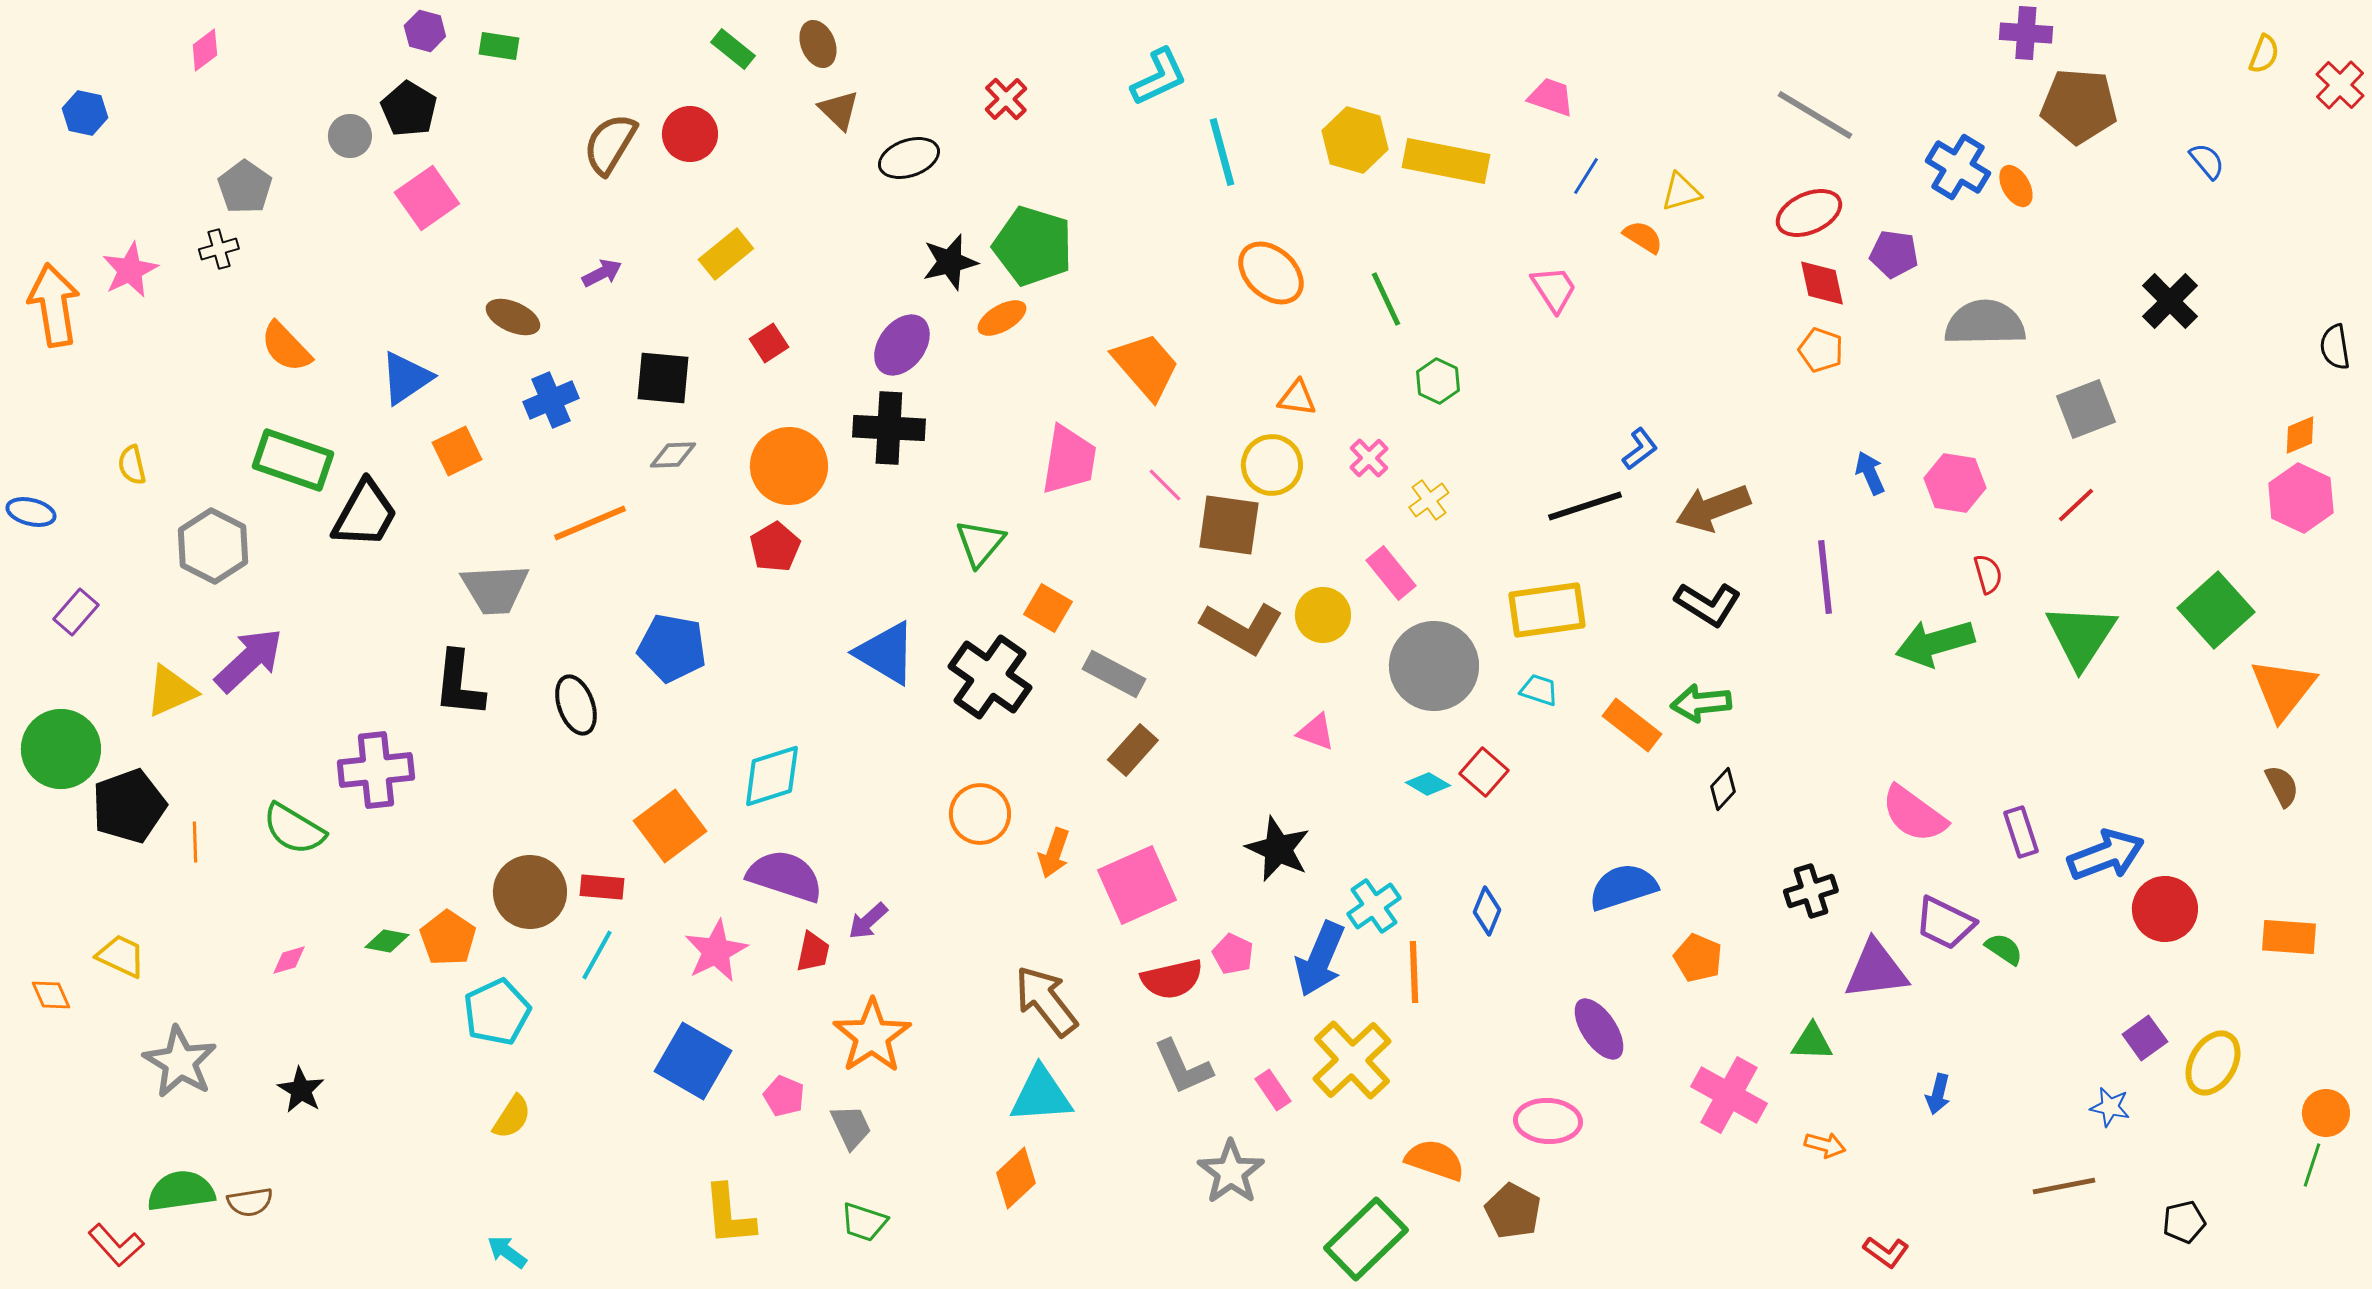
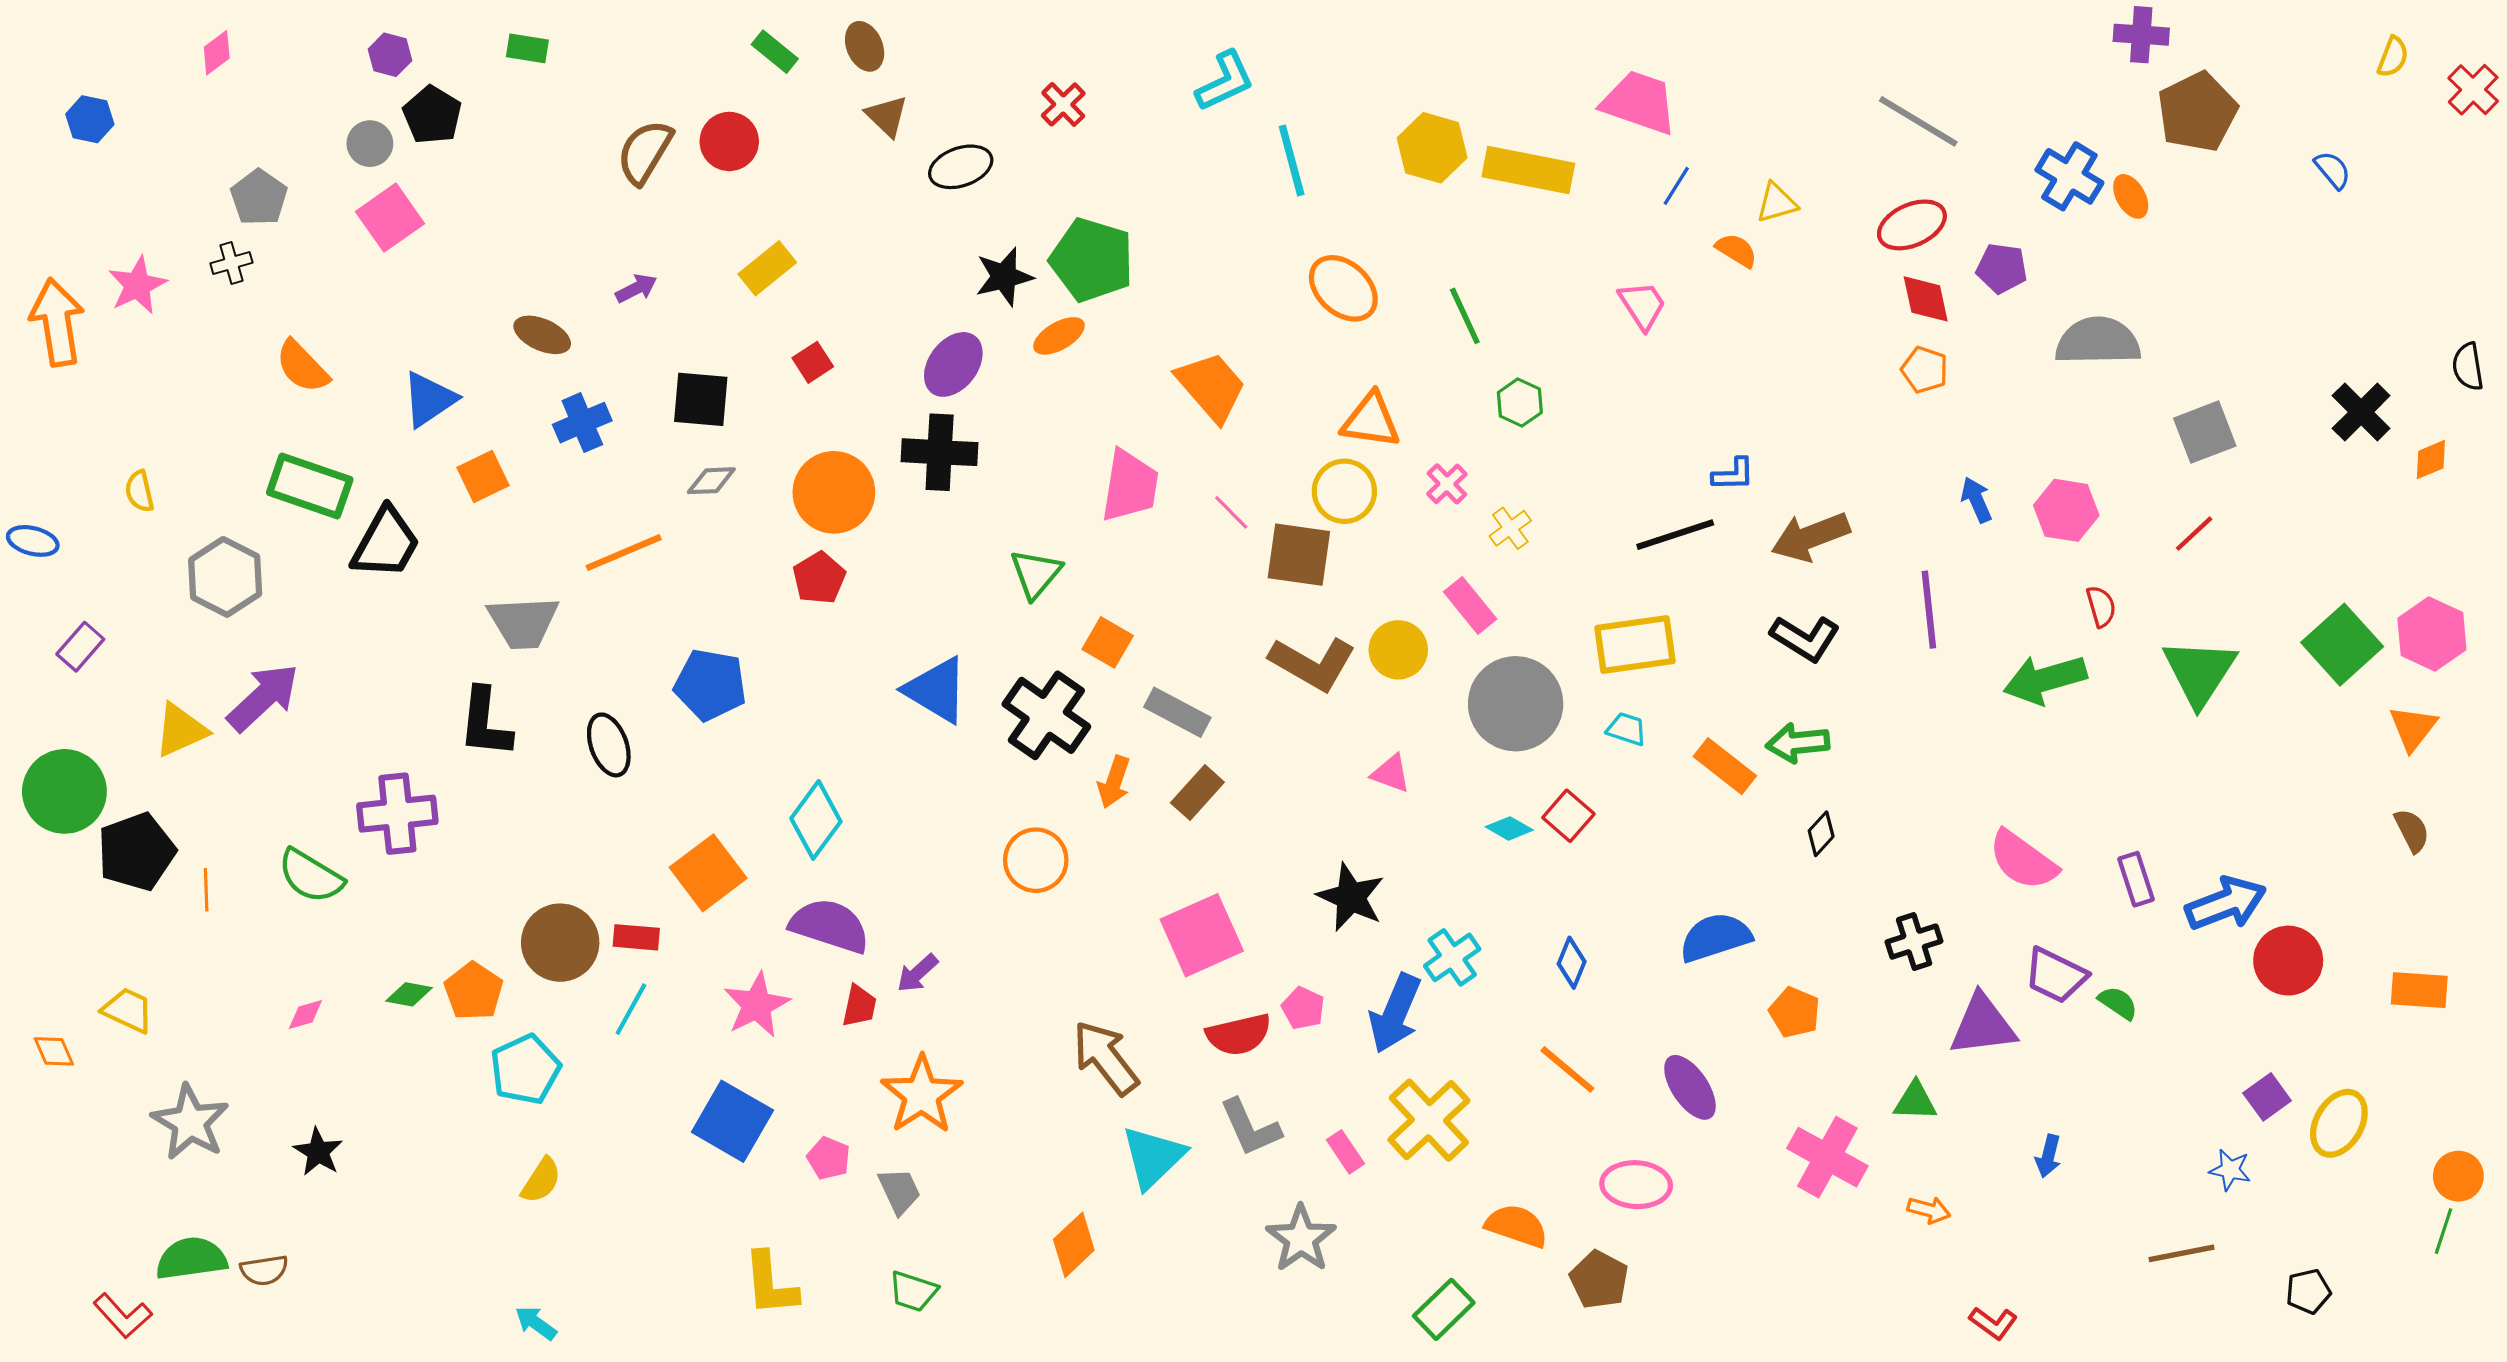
purple hexagon: (425, 31) -> (390, 55), moved
pink trapezoid: (1551, 97) -> (1639, 102), size x1.6
brown pentagon: (2079, 106) -> (2197, 112), turned -30
pink square: (427, 198) -> (390, 218), moved
black cross: (2170, 301) -> (2361, 412), moved
orange triangle: (1297, 398) -> (1371, 420), size x1.5
blue L-shape: (1640, 449) -> (1733, 474), turned 36
pink hexagon: (2301, 498) -> (2432, 634), moved
orange triangle: (2283, 689) -> (2413, 728), size x0.7
cyan diamond: (772, 776) -> (816, 820), turned -36
orange arrow: (1054, 853) -> (1114, 782), moved
orange line: (1414, 972) -> (1567, 1069), moved, turned -48
cyan triangle: (1041, 1095) -> (1153, 1157), moved, turned -40
green rectangle: (1366, 1239) -> (1444, 1309), size x0.7

